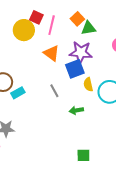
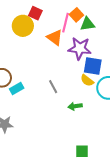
pink line: (52, 25) -> (65, 23), moved
orange triangle: (51, 53) -> (55, 37), moved
blue square: (75, 69) -> (93, 66), moved, turned 30
yellow semicircle: (88, 84) -> (87, 80), turned -40

